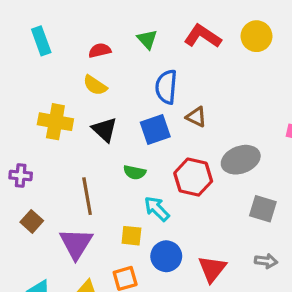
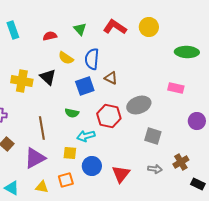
yellow semicircle: (95, 85) -> (66, 58), moved
black triangle: (105, 130) -> (48, 77), moved
cyan arrow: (157, 209) -> (86, 136), turned -60
purple triangle: (76, 244) -> (35, 158), turned 30

